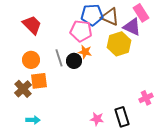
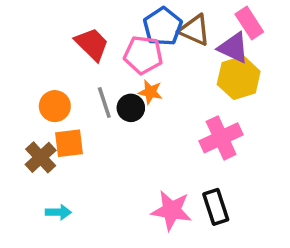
blue pentagon: (92, 15) -> (163, 27), turned -30
red trapezoid: (32, 25) -> (92, 44), moved
yellow hexagon: (119, 44) -> (239, 78), moved
pink cross: (146, 98) -> (221, 138), moved, size x1.6
pink star: (97, 119) -> (172, 210), size x1.6

